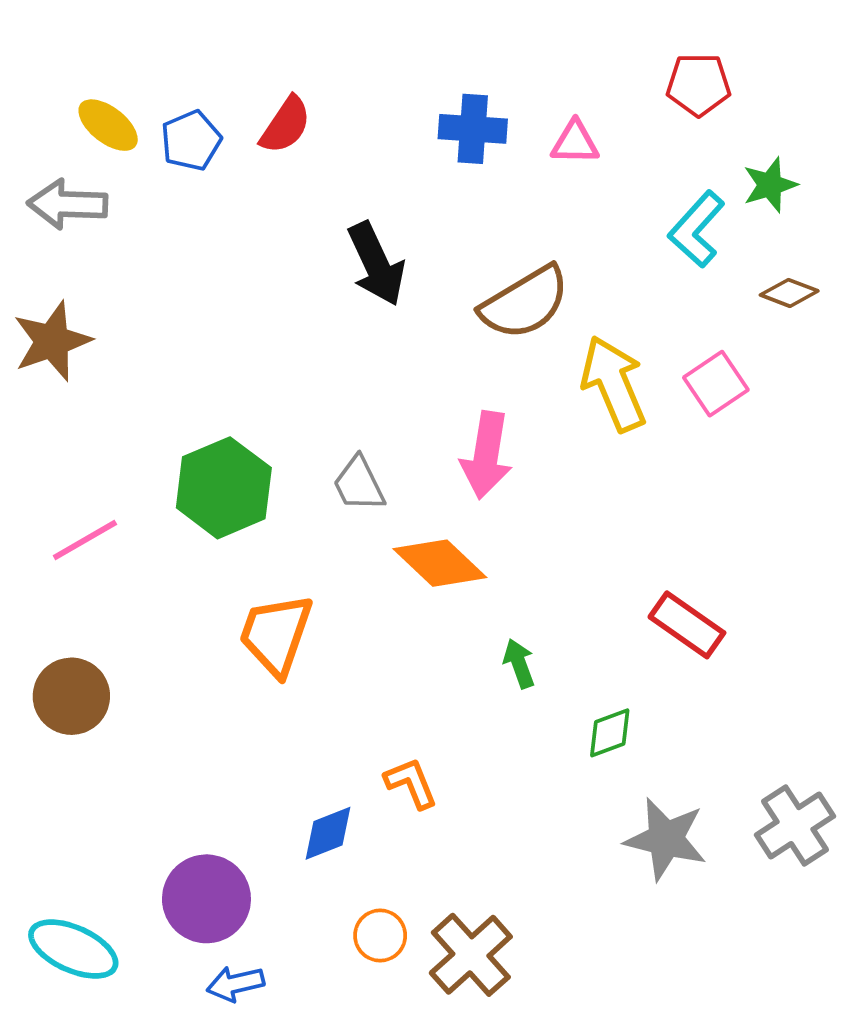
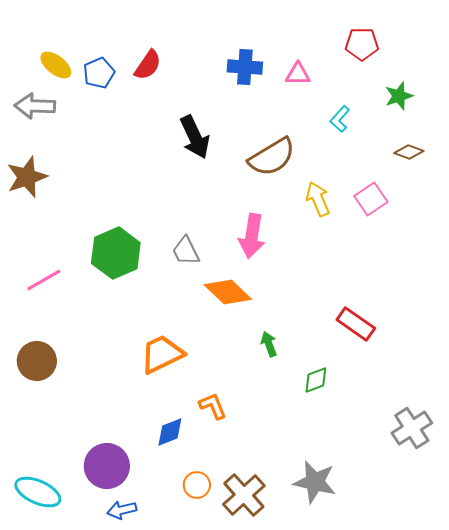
cyan L-shape: (697, 229) -> (340, 119), moved, size x0.7
yellow arrow: (614, 384) -> (318, 199), size x0.7
orange trapezoid: (276, 634) -> (162, 354), moved, turned 45
gray star: (666, 839) -> (315, 482), moved

